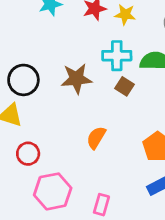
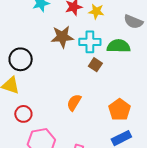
brown star: (76, 79) -> (62, 37), moved

